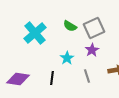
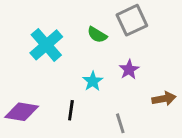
gray square: (94, 28) -> (132, 20), moved
gray line: (87, 76) -> (120, 123), moved

